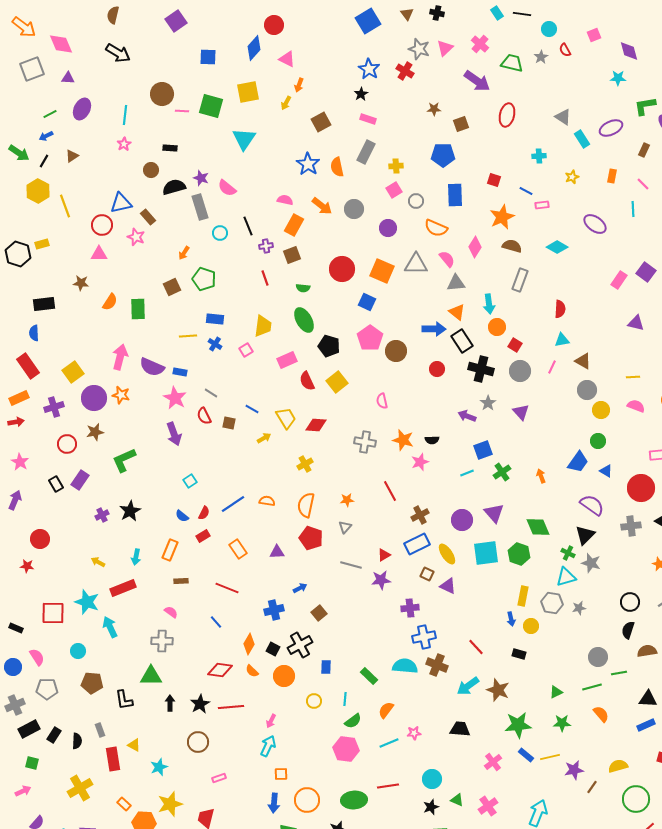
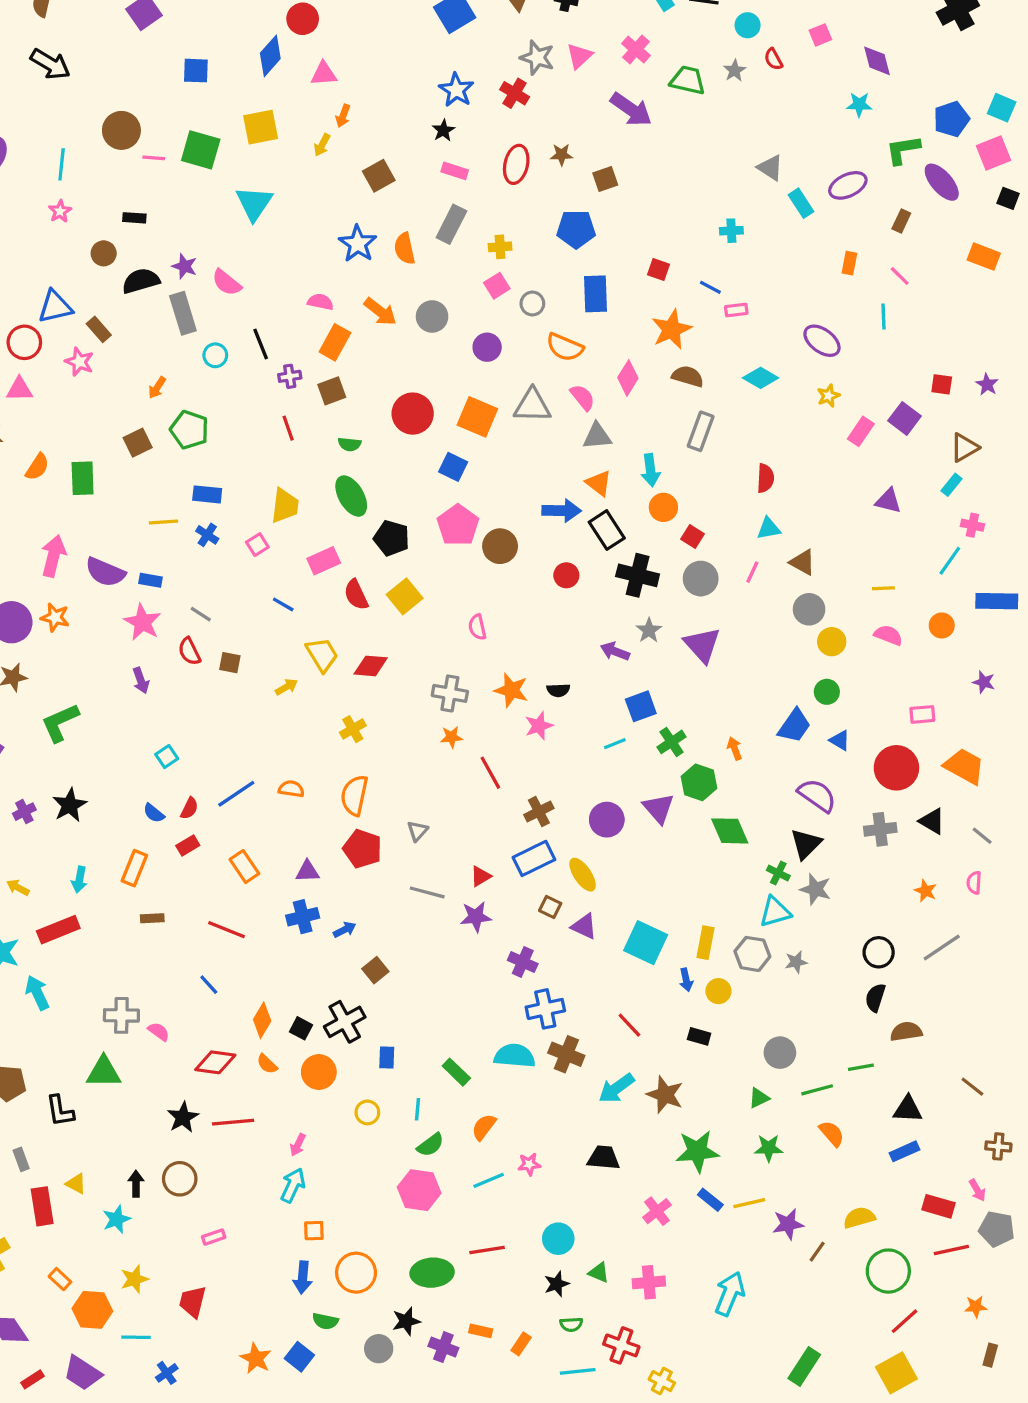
pink triangle: (287, 59) -> (324, 74), turned -30
red ellipse: (507, 115) -> (516, 164), moved
yellow star: (572, 177) -> (828, 396), moved
blue line: (252, 409) -> (283, 604), moved
purple triangle: (521, 412) -> (702, 645), size x1.4
purple arrow: (174, 434) -> (141, 680), size x0.7
orange star: (347, 500) -> (451, 737), moved
cyan square: (486, 553) -> (646, 943), moved, turned 32
green hexagon: (519, 554) -> (699, 782), moved
purple cross: (410, 608) -> (523, 962), turned 30
blue cross: (274, 610) -> (303, 917), moved
pink semicircle: (171, 612) -> (159, 1032), moved
gray circle: (598, 657) -> (780, 1053), moved
black arrow: (170, 703) -> (136, 1184), moved
yellow star: (170, 804) -> (134, 1279), size x0.7
pink cross: (488, 806) -> (649, 1282), turned 30

